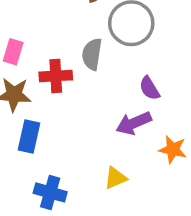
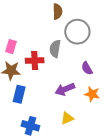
purple arrow: (134, 123) -> (65, 89), moved
orange star: (173, 149) -> (92, 94), moved

